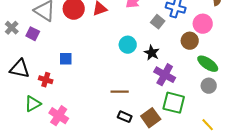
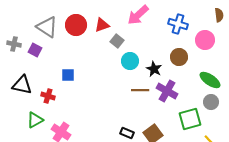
gray square: (158, 22) -> (117, 41), moved
gray cross: (12, 28) -> (14, 44), turned -32
brown circle: (190, 41) -> (179, 57), moved
brown line: (120, 92) -> (140, 90), moved
green square: (174, 103) -> (190, 119), moved, turned -30

